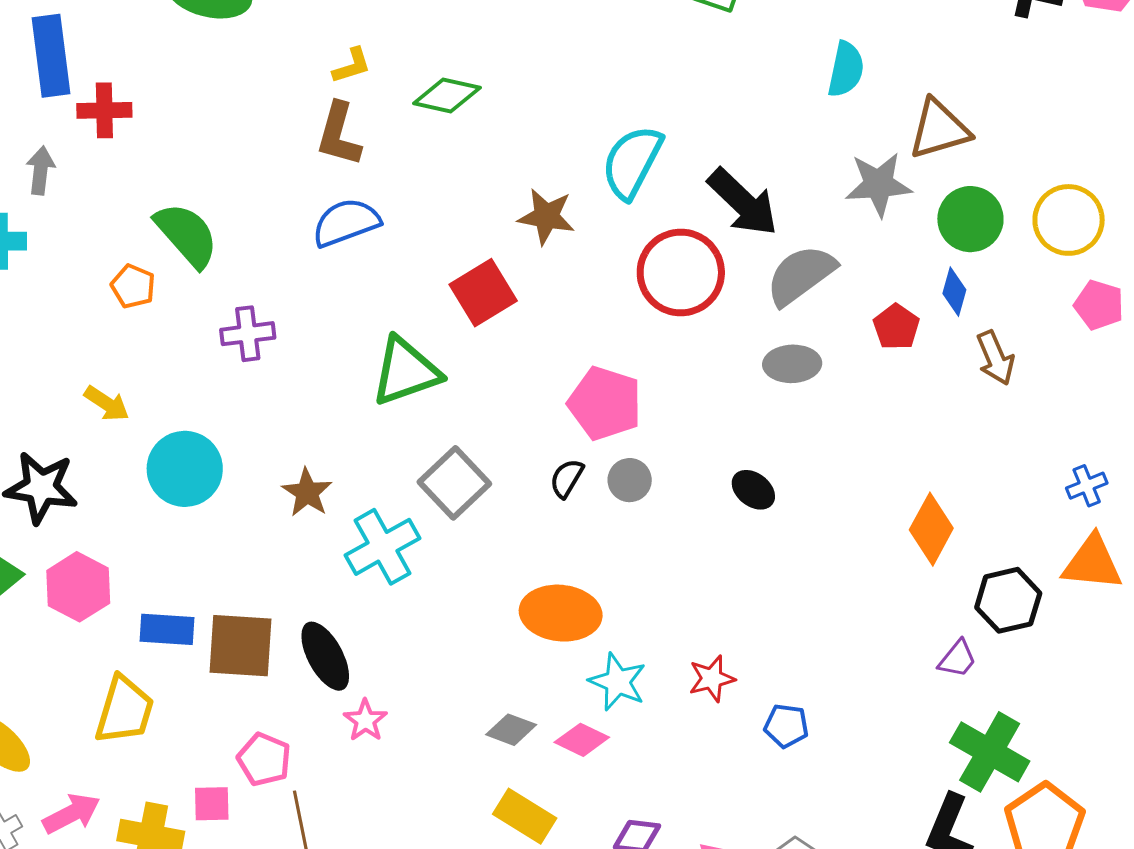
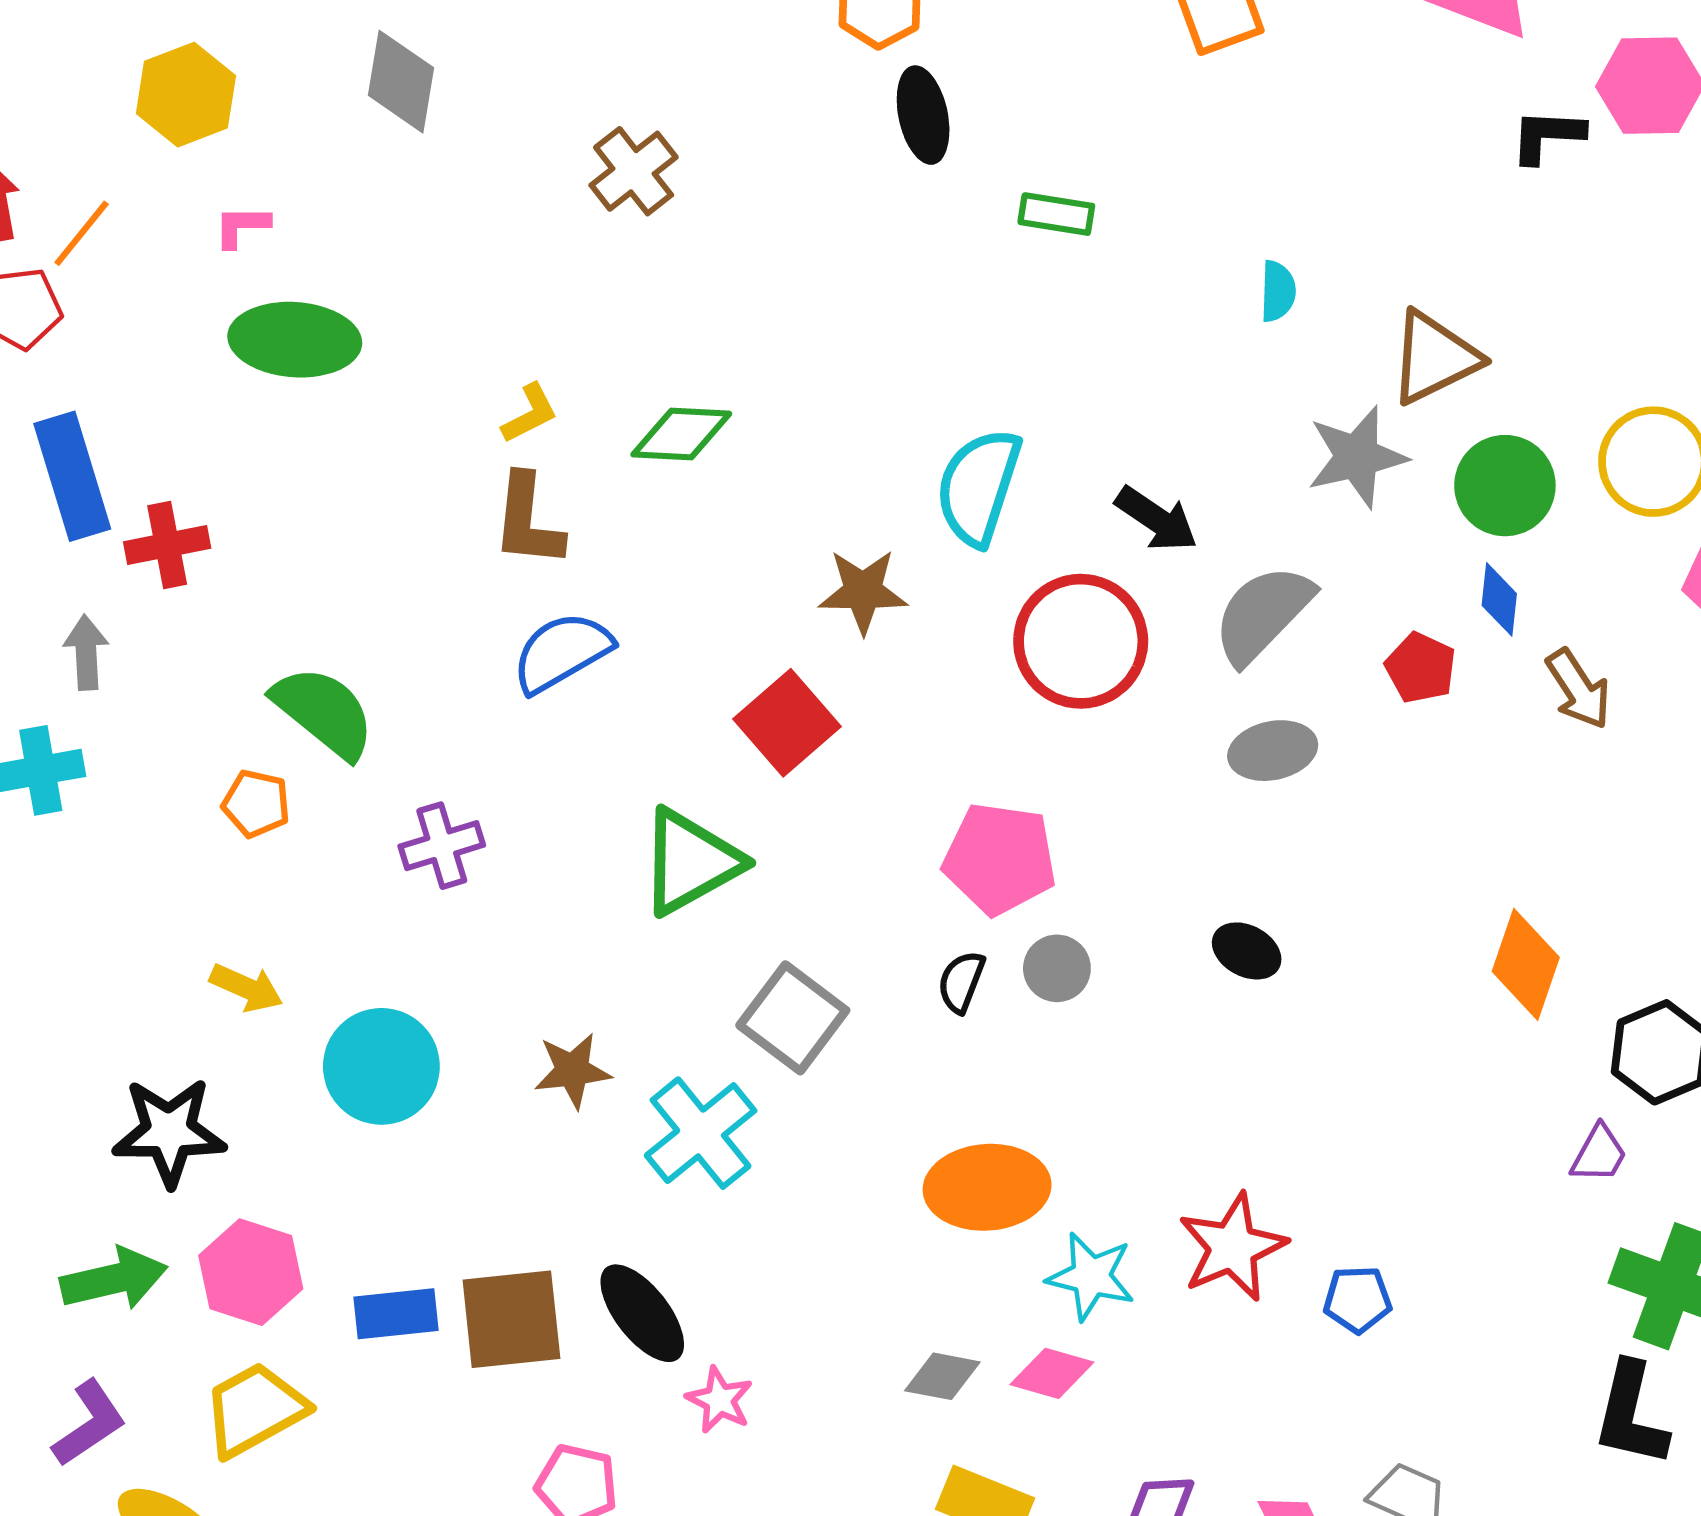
cyan semicircle: (846, 69) -> (1278, 291), size x0.7
black arrow: (743, 202) -> (1156, 519), size x0.7
brown star: (307, 493) -> (573, 1070), turned -30
red star: (712, 679) -> (1232, 1247), size x1.5
yellow trapezoid: (125, 710) -> (255, 1410), moved, turned -126

